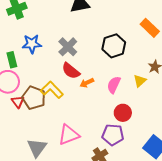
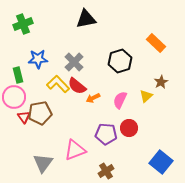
yellow L-shape: (52, 90) -> (58, 84), moved
brown pentagon: (34, 98) -> (40, 113), turned -30
purple pentagon: (113, 135) -> (106, 134), moved

